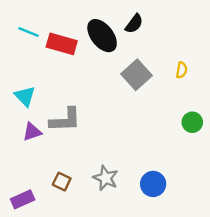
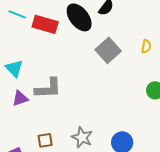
brown square: (62, 182) -> (45, 140), turned -35

